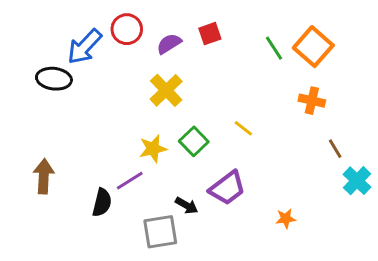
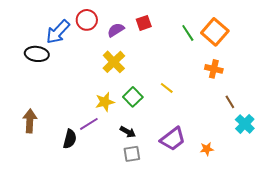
purple trapezoid: (227, 188) -> (173, 139), moved
black arrow: (187, 205) -> (128, 132), moved
orange star: (286, 219) -> (207, 149), moved
gray square: (160, 232) -> (132, 154), moved, size x0.7

